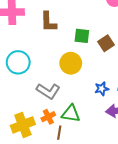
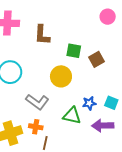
green triangle: (71, 114) -> (72, 116), moved
orange cross: (48, 117) -> (36, 127), turned 32

